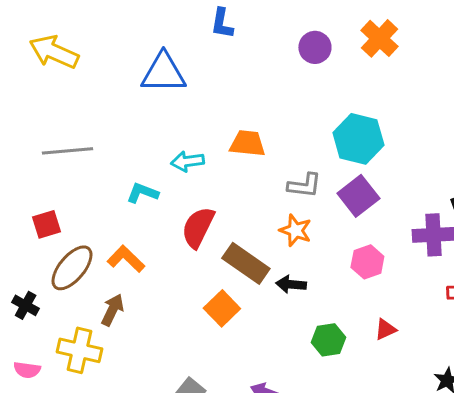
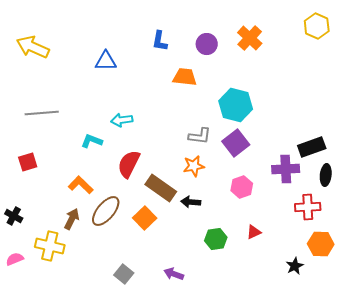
blue L-shape: (222, 23) -> (160, 41), moved
blue triangle: (163, 73) -> (106, 61), size x0.7
orange trapezoid: (247, 143) -> (185, 77), moved
orange star: (295, 230) -> (194, 166), turned -30
brown ellipse: (72, 268) -> (106, 211), moved
pink semicircle: (27, 370) -> (15, 259), turned 150

